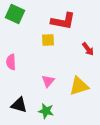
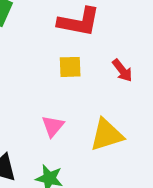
yellow square: (48, 40) -> (70, 67), moved

